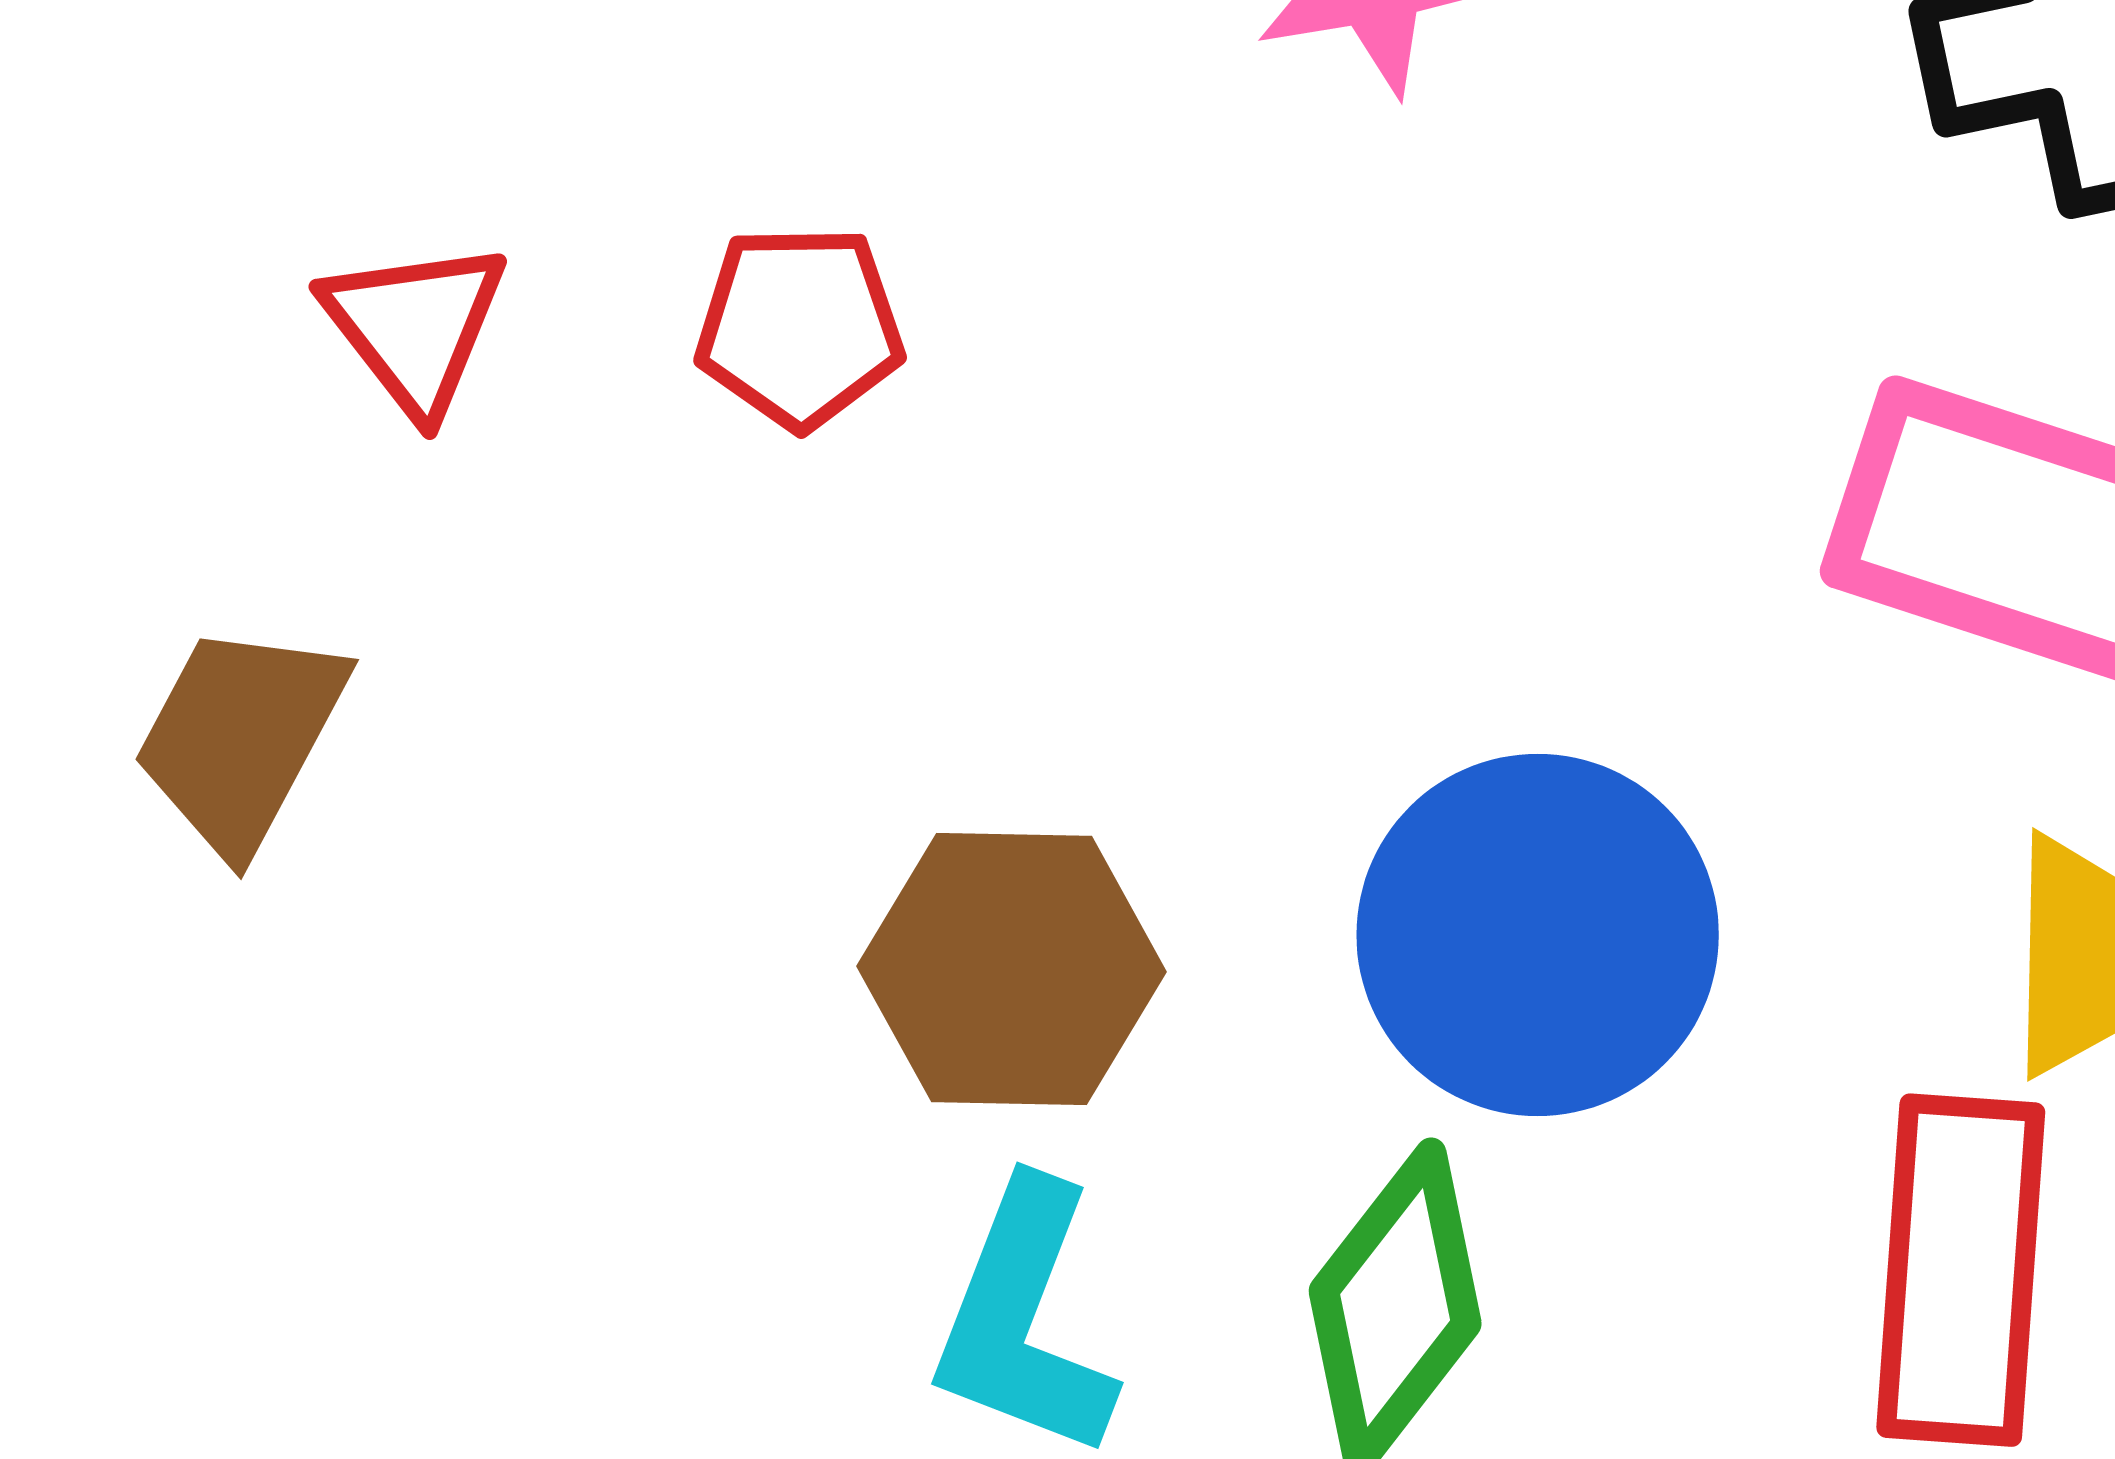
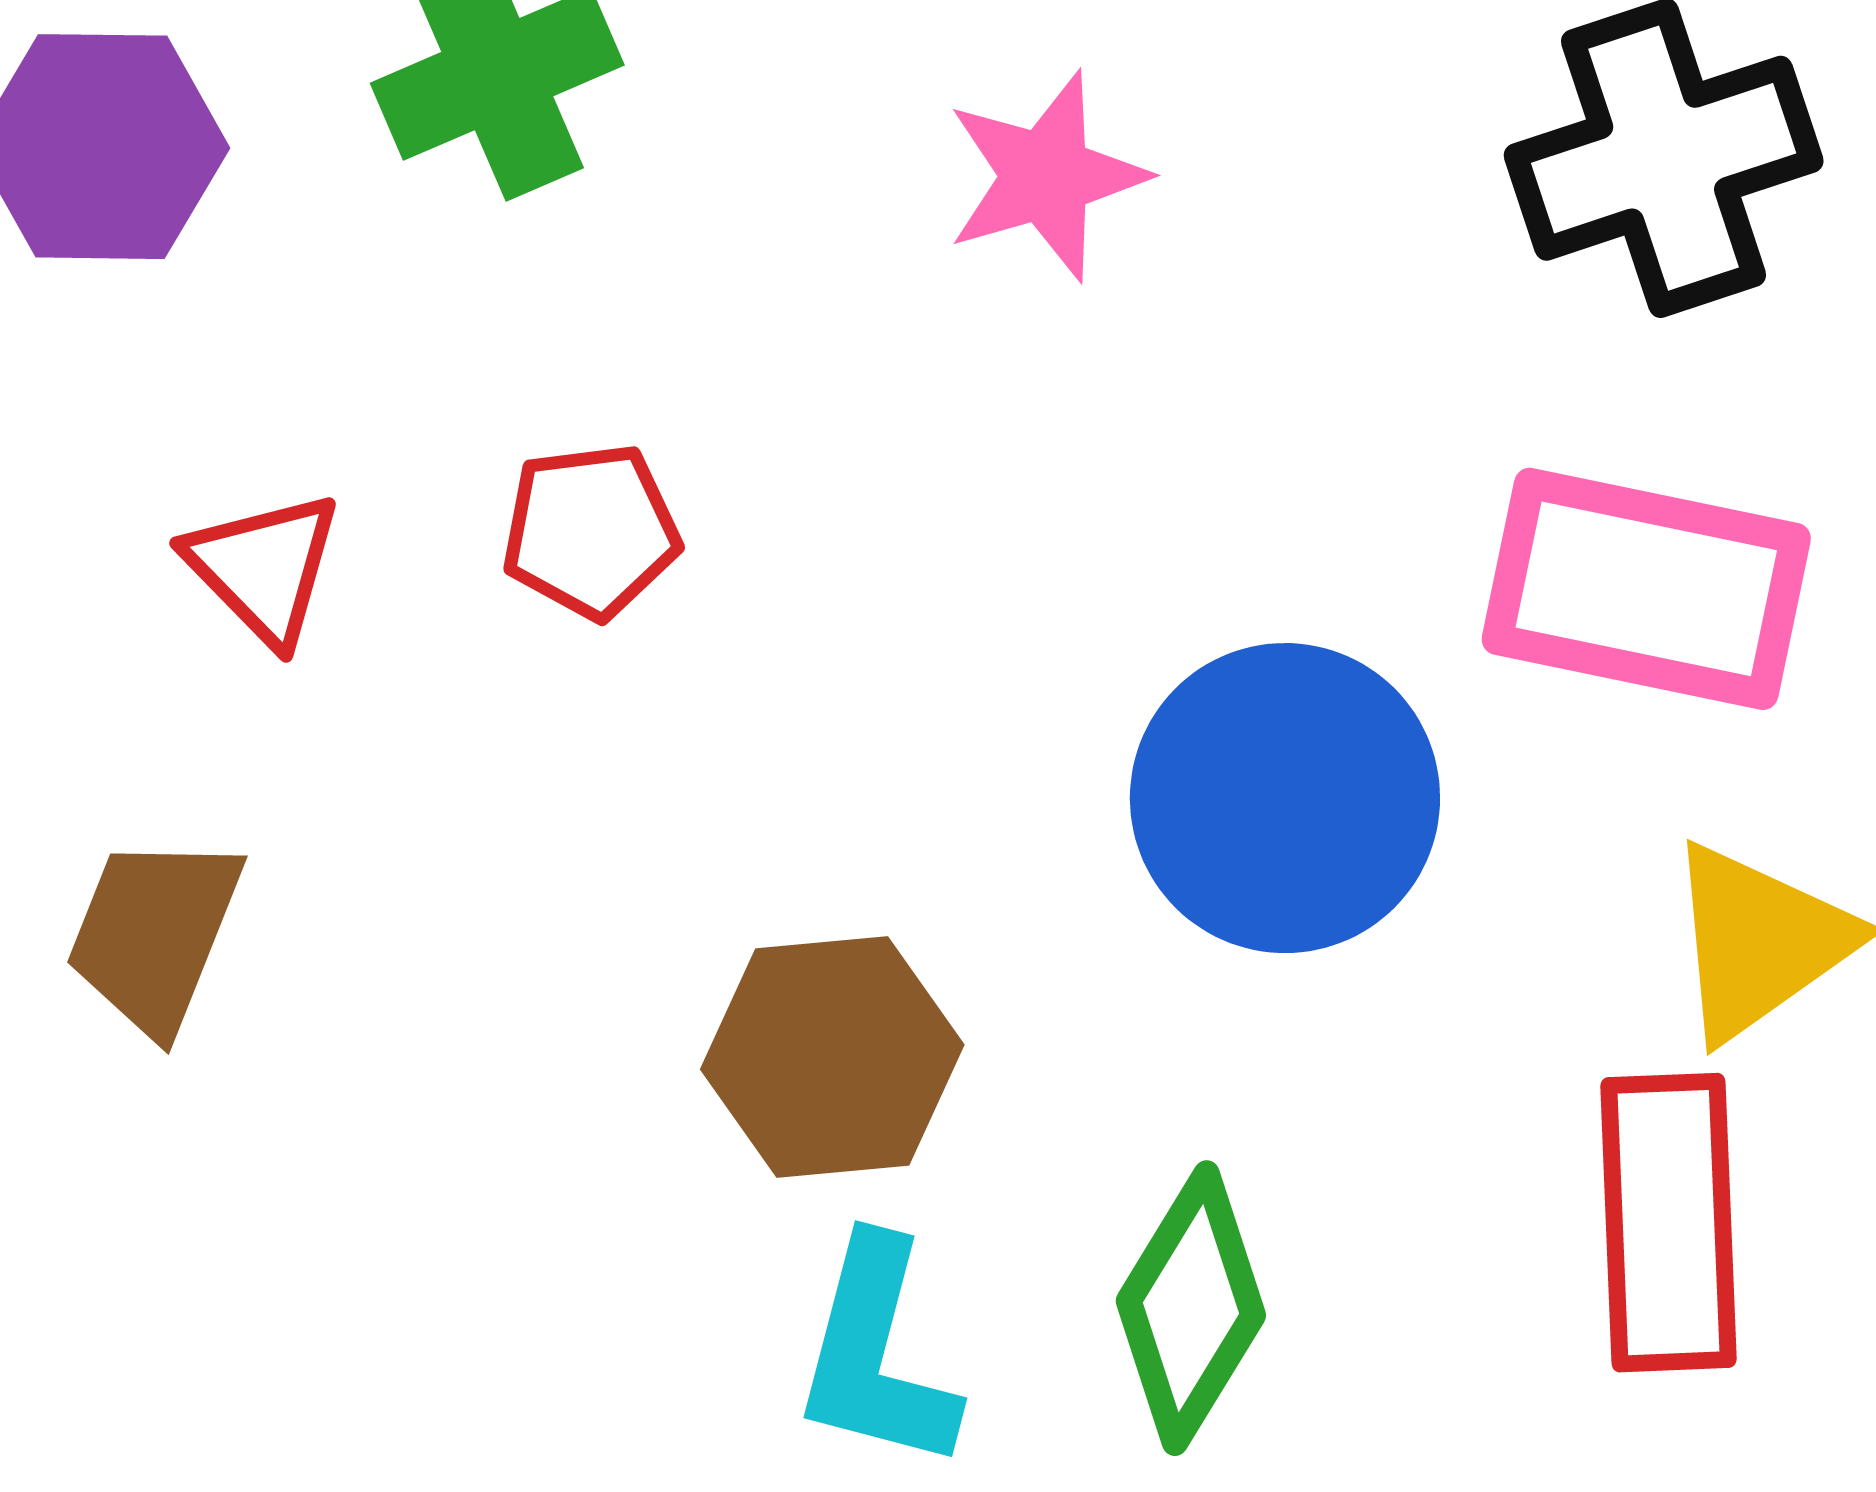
blue circle: (1538, 935) -> (1285, 798), moved

